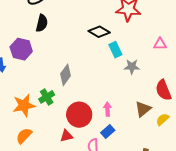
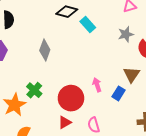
gray star: (132, 67) -> (126, 34), moved
gray diamond: (66, 75) -> (45, 50), moved
blue rectangle: (108, 132) -> (119, 93), moved

